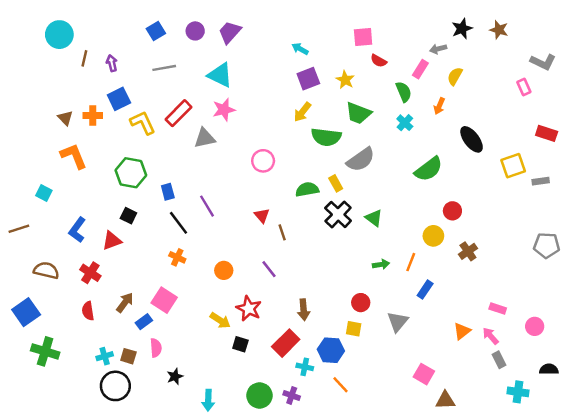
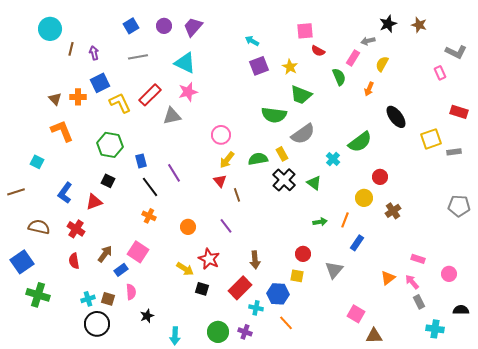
yellow arrow: (302, 112) -> (227, 160), moved
cyan cross: (405, 123) -> (333, 159), moved

